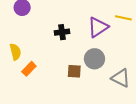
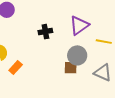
yellow line: (123, 18) -> (104, 42), moved
brown square: (74, 71) -> (71, 68), moved

